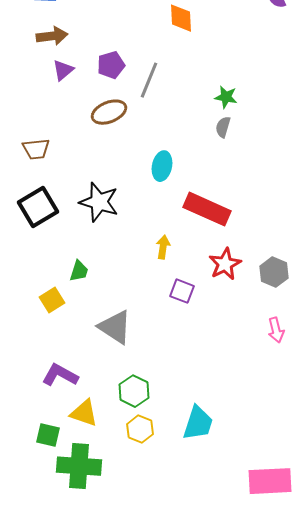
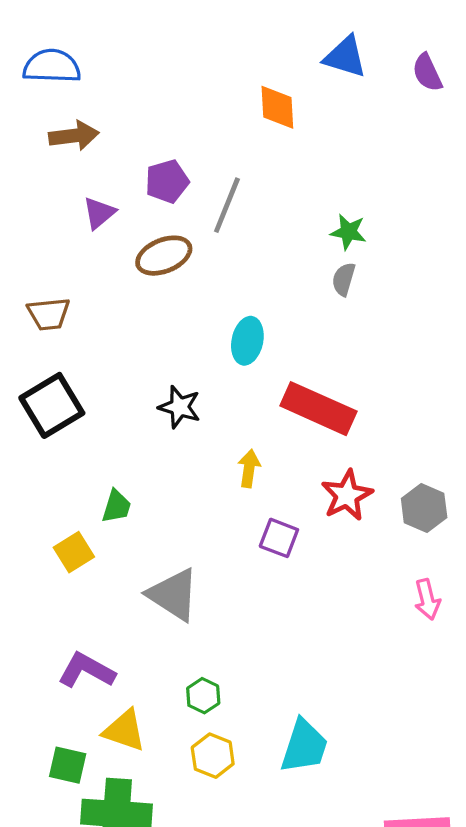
purple triangle: (63, 70) -> (99, 213), moved
black star: (99, 202) -> (180, 407), moved, size x0.7
green hexagon: (134, 391) -> (203, 696), size x0.7

